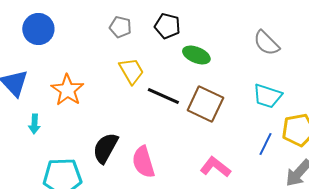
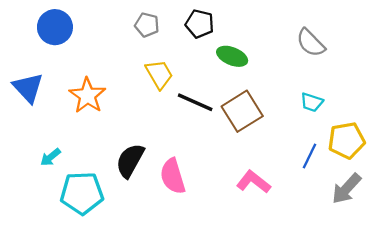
cyan trapezoid: (267, 96) -> (312, 102), size x0.7
brown square: (205, 104) -> (242, 111), turned 33
cyan arrow: (34, 124) -> (50, 157), moved, turned 48

